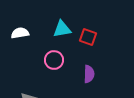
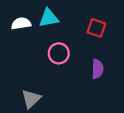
cyan triangle: (62, 29) -> (49, 18), moved

